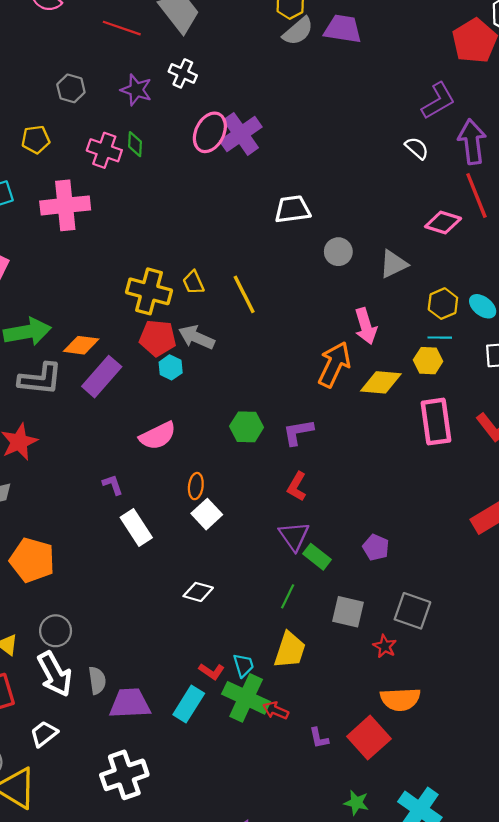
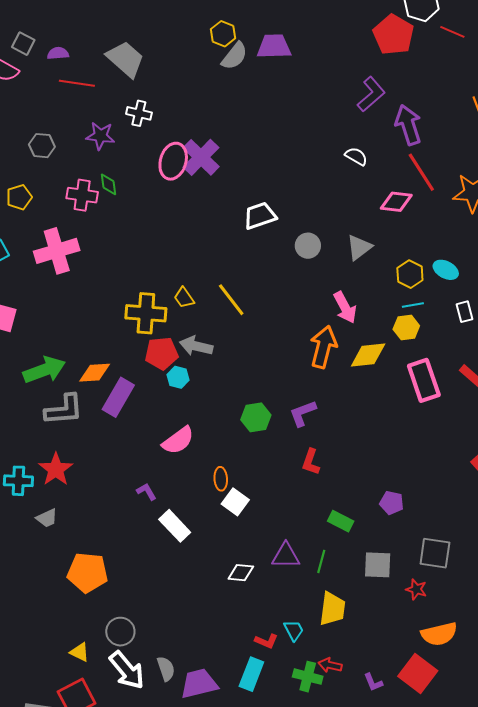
white semicircle: (417, 148) -> (356, 156), moved
purple triangle: (294, 536) -> (286, 556), moved, turned -44
green cross: (246, 698) -> (308, 677), moved, size x0.7

